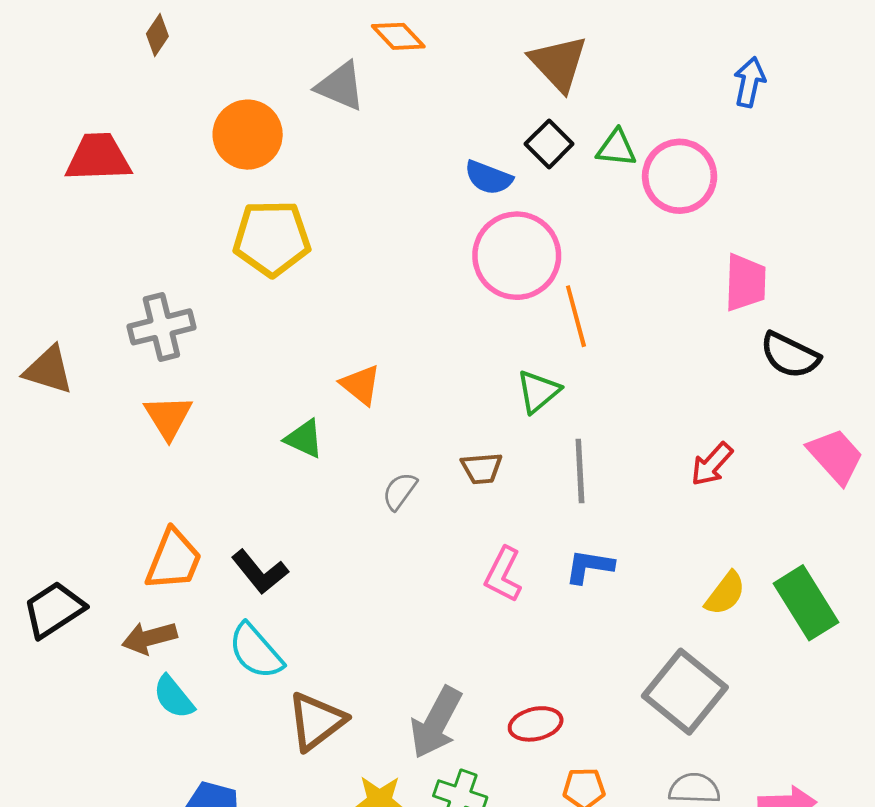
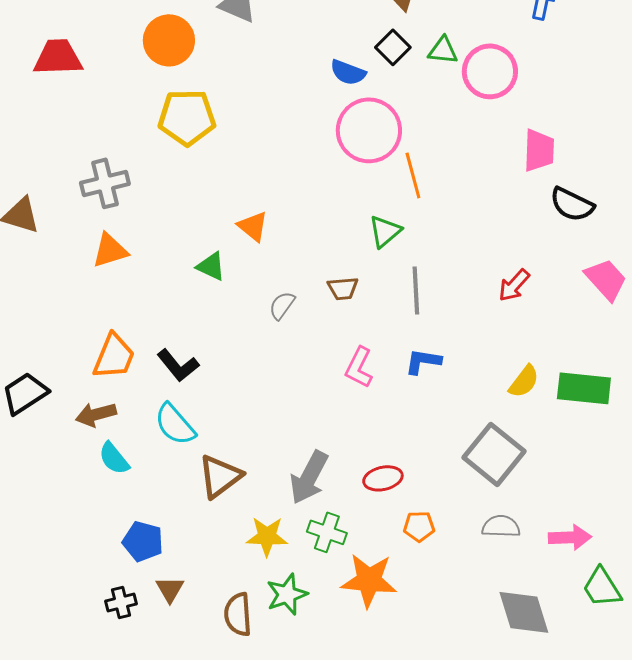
orange triangle: (168, 417) -> (110, 250), turned 45
green rectangle: (806, 603) -> (584, 388), turned -52

